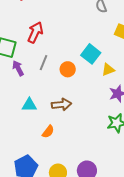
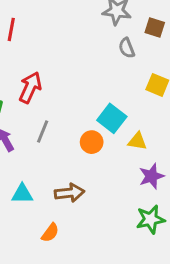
orange circle: (68, 69) -> (92, 142), moved
yellow triangle: (108, 70) -> (137, 141), turned 32

